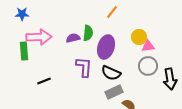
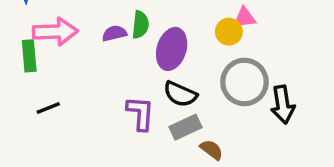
pink triangle: (148, 46) -> (244, 18), moved
gray circle: (148, 66) -> (244, 82), size x1.4
purple L-shape: (84, 67) -> (140, 113), moved
black line: (44, 81) -> (48, 108), moved

